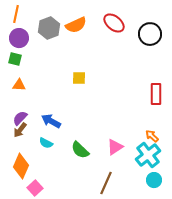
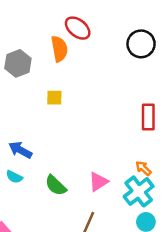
red ellipse: (114, 23) -> (78, 28), moved
orange semicircle: (76, 25) -> (59, 49), moved, turned -75
gray hexagon: (49, 28) -> (18, 63), moved

